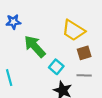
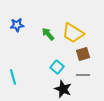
green arrow: (35, 46) -> (48, 34), moved, size x0.6

